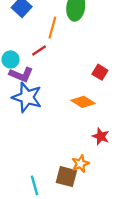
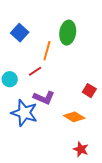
purple L-shape: (21, 75) -> (44, 98), moved
red star: (101, 136) -> (81, 149), moved

